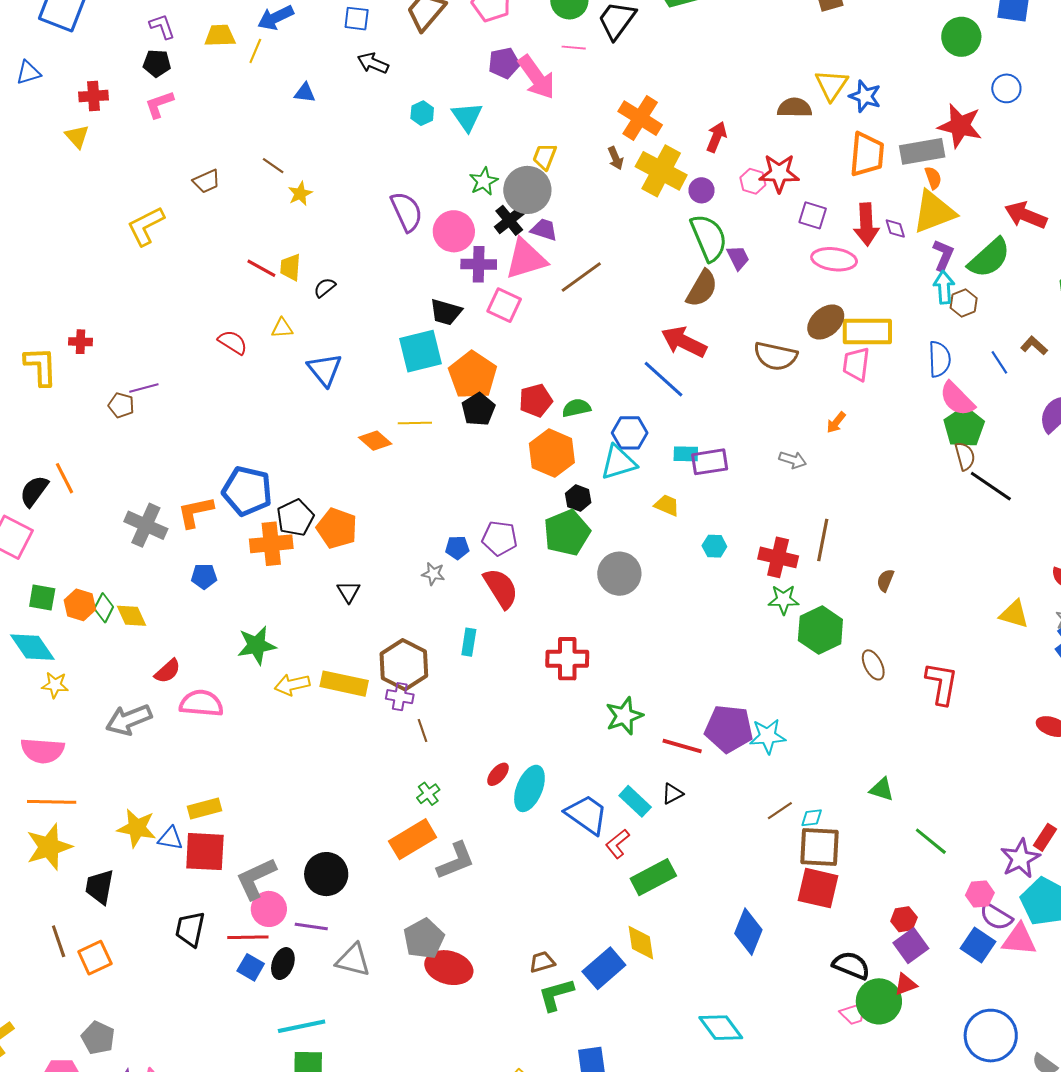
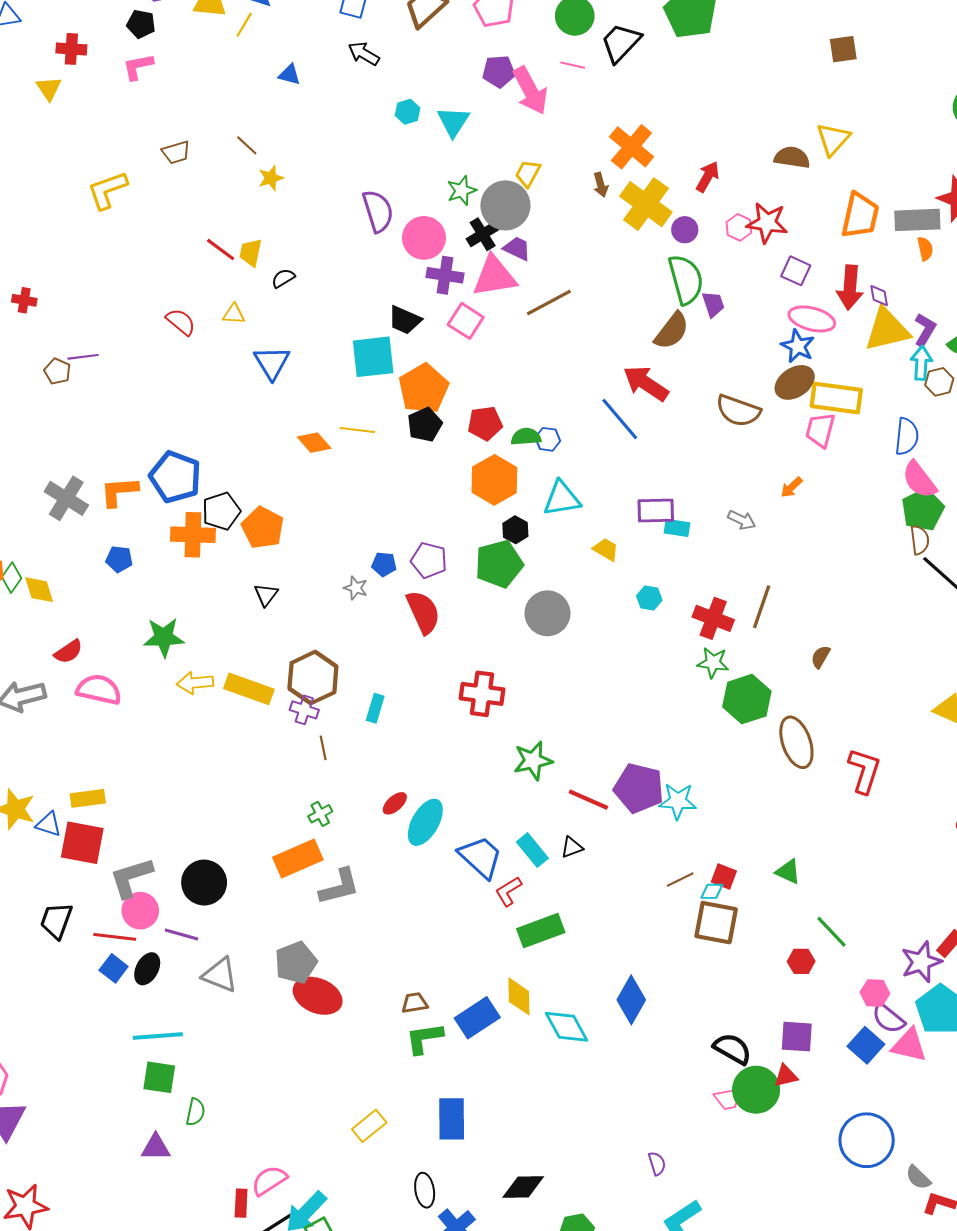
blue star: (865, 96) -> (798, 346), moved
yellow triangle: (934, 212) -> (887, 330), moved
blue hexagon: (630, 433) -> (548, 439), moved, size x0.7
cyan rectangle: (686, 454) -> (677, 528), moved
cyan rectangle: (469, 642) -> (375, 708), moved
brown ellipse: (873, 665) -> (796, 742), size x1.6
red square: (818, 888) -> (724, 877), moved, size x0.6
red hexagon: (904, 919) -> (801, 961), moved
purple square: (911, 946) -> (797, 1037), turned 32
cyan diamond: (721, 1028) -> (566, 1027), moved

